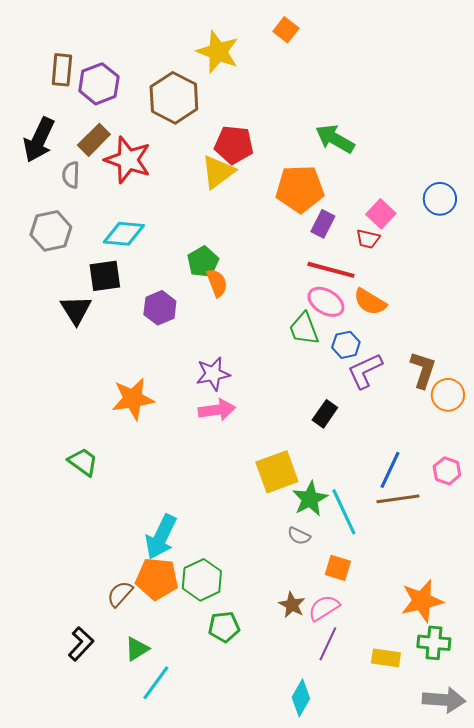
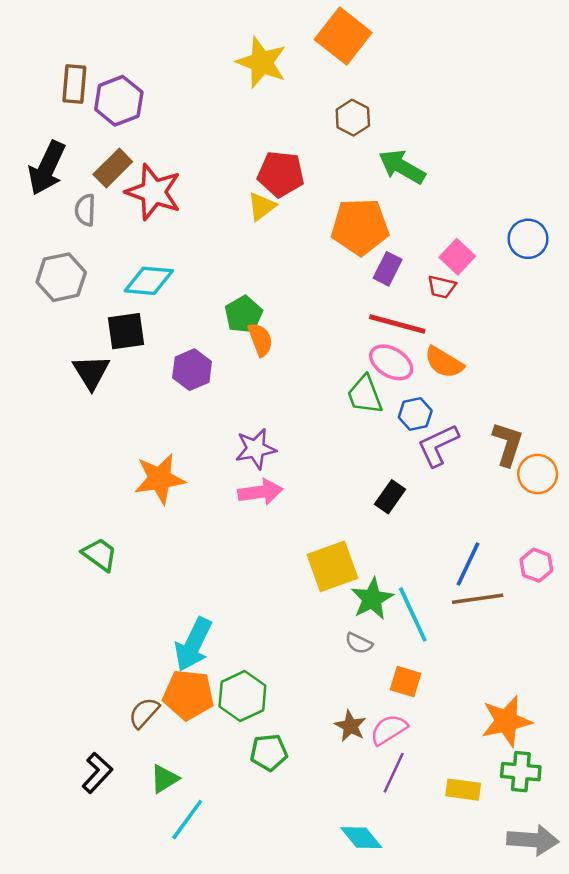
orange square: (286, 30) -> (343, 36), size x1.8
brown hexagon: (174, 98) -> (353, 118), moved, size x0.6
yellow triangle: (218, 172) -> (262, 206), size x0.7
cyan diamond: (301, 698) -> (361, 838), turned -69

